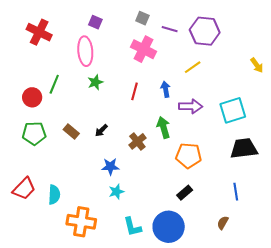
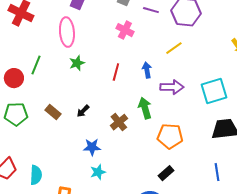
pink cross: (143, 49) -> (125, 30), size x0.7

